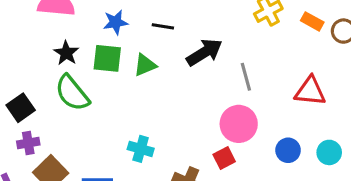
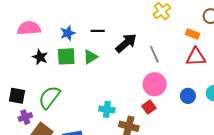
orange rectangle: (312, 21) -> (193, 34), moved
green semicircle: (72, 93) -> (49, 97), moved, turned 85
black square: (21, 108) -> (17, 96), turned -36
cyan cross: (141, 149) -> (107, 109), moved

